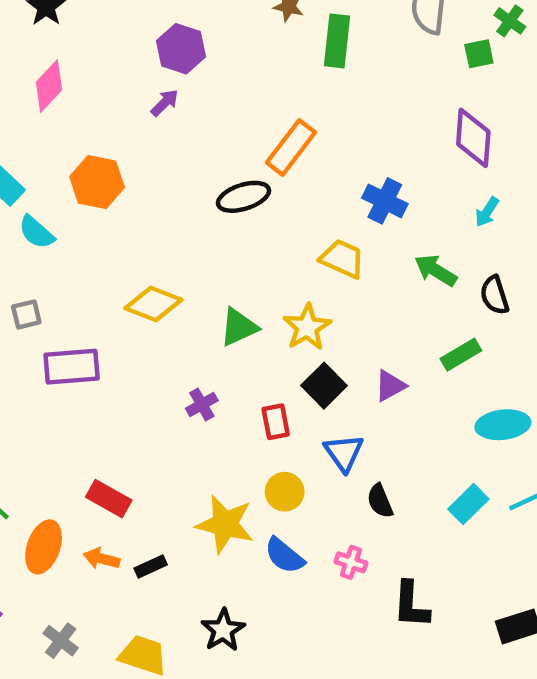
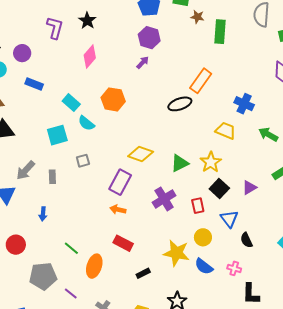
purple rectangle: (72, 367) -> (120, 182), moved, turned -55
purple cross: (202, 404) -> (164, 199), size x1.6
orange arrow: (102, 559) -> (118, 209), moved
black L-shape: (411, 605) -> (251, 294), moved

